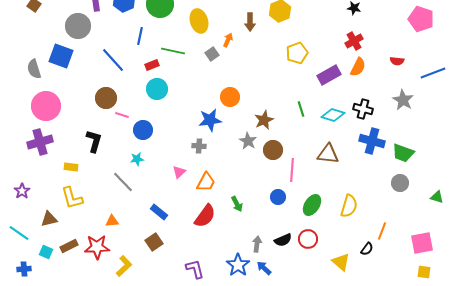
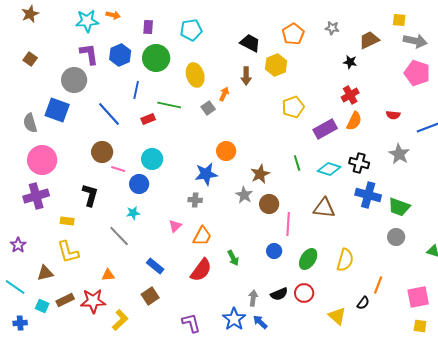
cyan circle: (157, 89) -> (152, 159), moved

